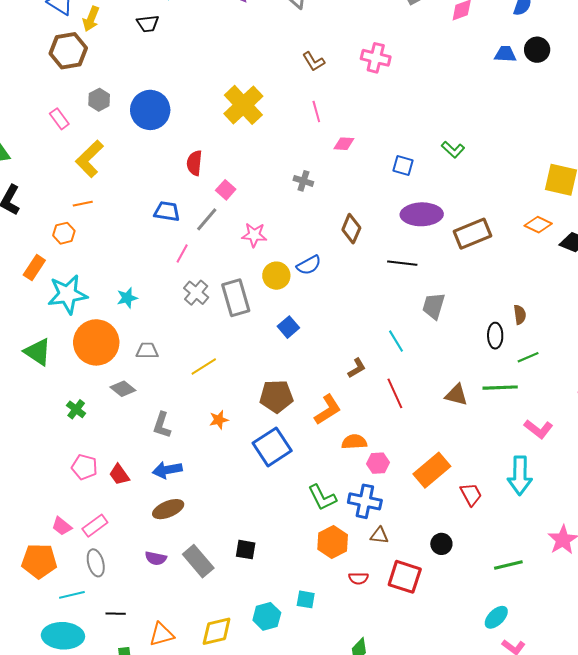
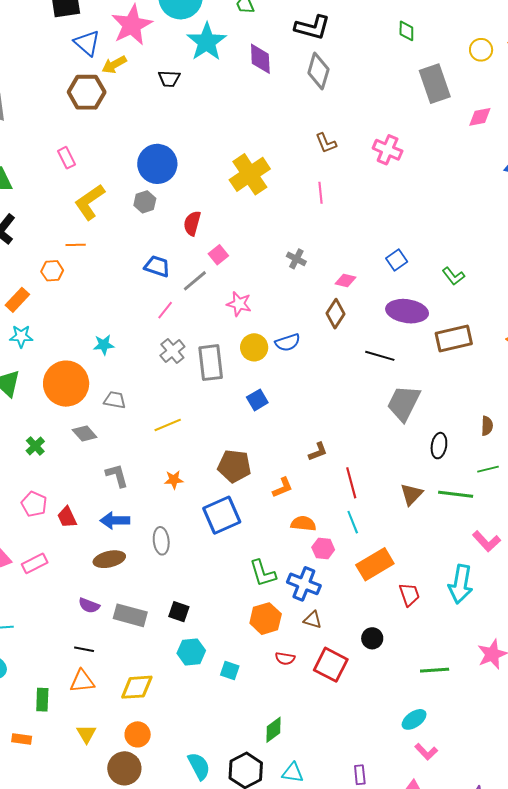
yellow arrow: (91, 19) -> (114, 65), turned 30
gray hexagon: (99, 100) -> (145, 202), moved
pink diamond: (344, 144) -> (346, 280), moved
green L-shape: (453, 150) -> (453, 276), moved
blue square: (403, 165) -> (397, 260), turned 30
cyan star: (67, 294) -> (21, 336), moved, size x0.6
gray trapezoid: (434, 306) -> (404, 403), size x1.4
black ellipse: (495, 336) -> (439, 446), moved
cyan line: (396, 341) -> (353, 522), moved
brown triangle: (456, 395) -> (411, 494), turned 50
orange L-shape: (328, 410) -> (283, 488), size x0.7
gray L-shape: (162, 425) -> (117, 476), turned 136
gray rectangle: (198, 561) -> (130, 615), turned -44
gray ellipse: (96, 563) -> (161, 541), moved
black line: (116, 614) -> (84, 649), moved
cyan hexagon: (267, 616) -> (191, 652), moved

